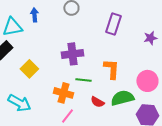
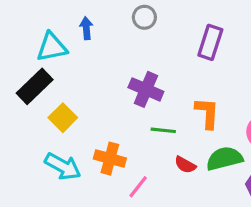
purple cross: (72, 54) -> (146, 89), turned 30
yellow square: (29, 69) -> (63, 118), moved
orange cross: (63, 93) -> (110, 159), moved

